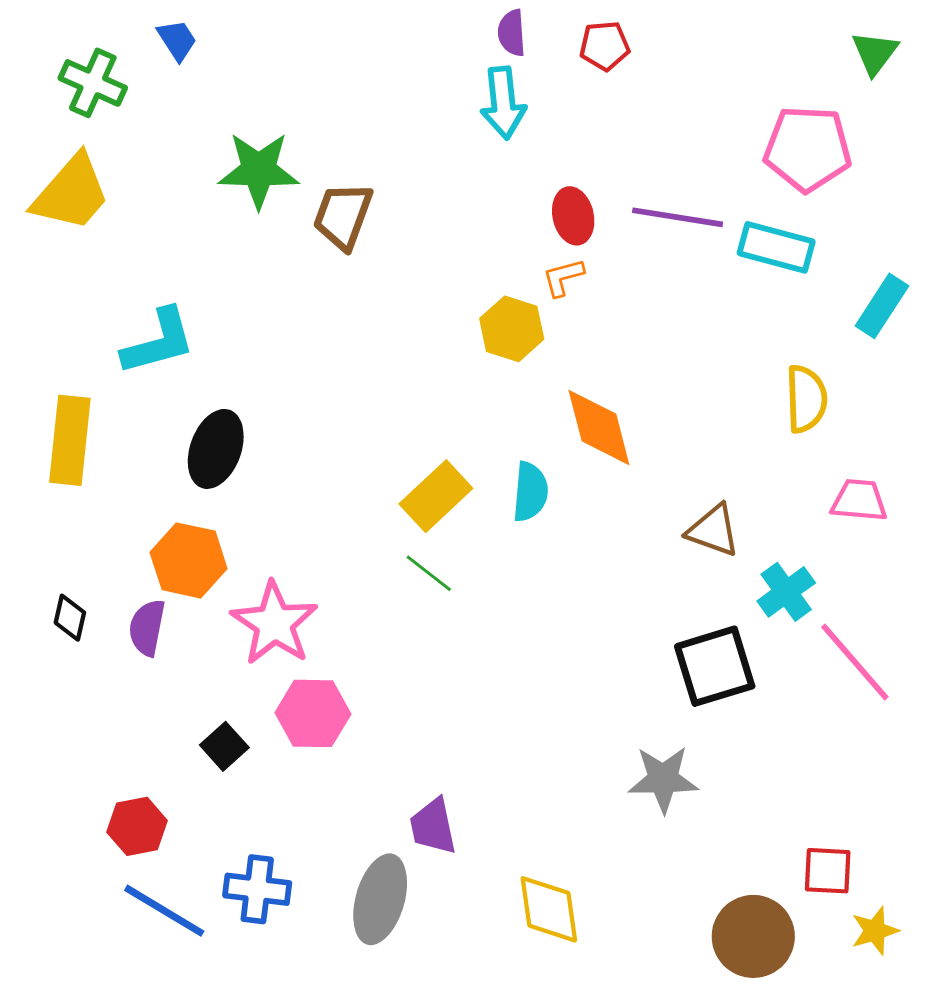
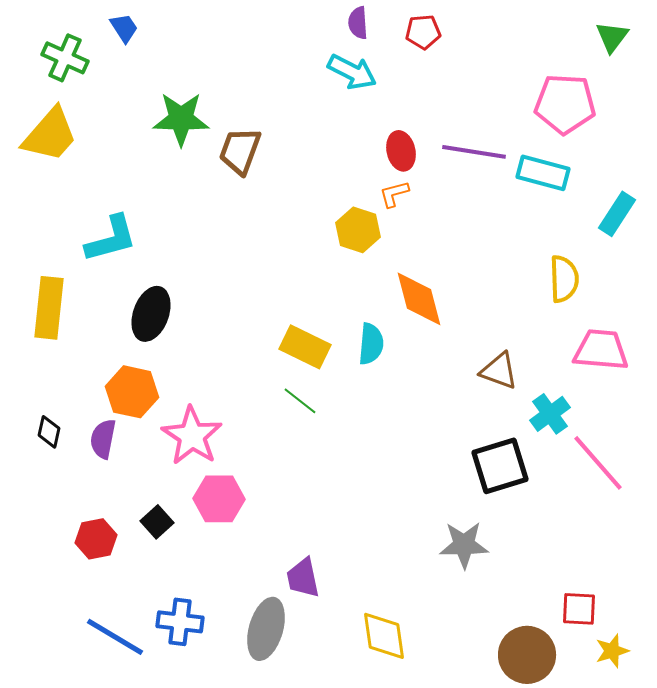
cyan arrow: (503, 103) -> (352, 72), turned -57
yellow rectangle: (436, 496) -> (305, 347), turned 69
pink trapezoid: (859, 500) -> (601, 350), size x1.4
red hexagon: (137, 826) -> (96, 539), moved

